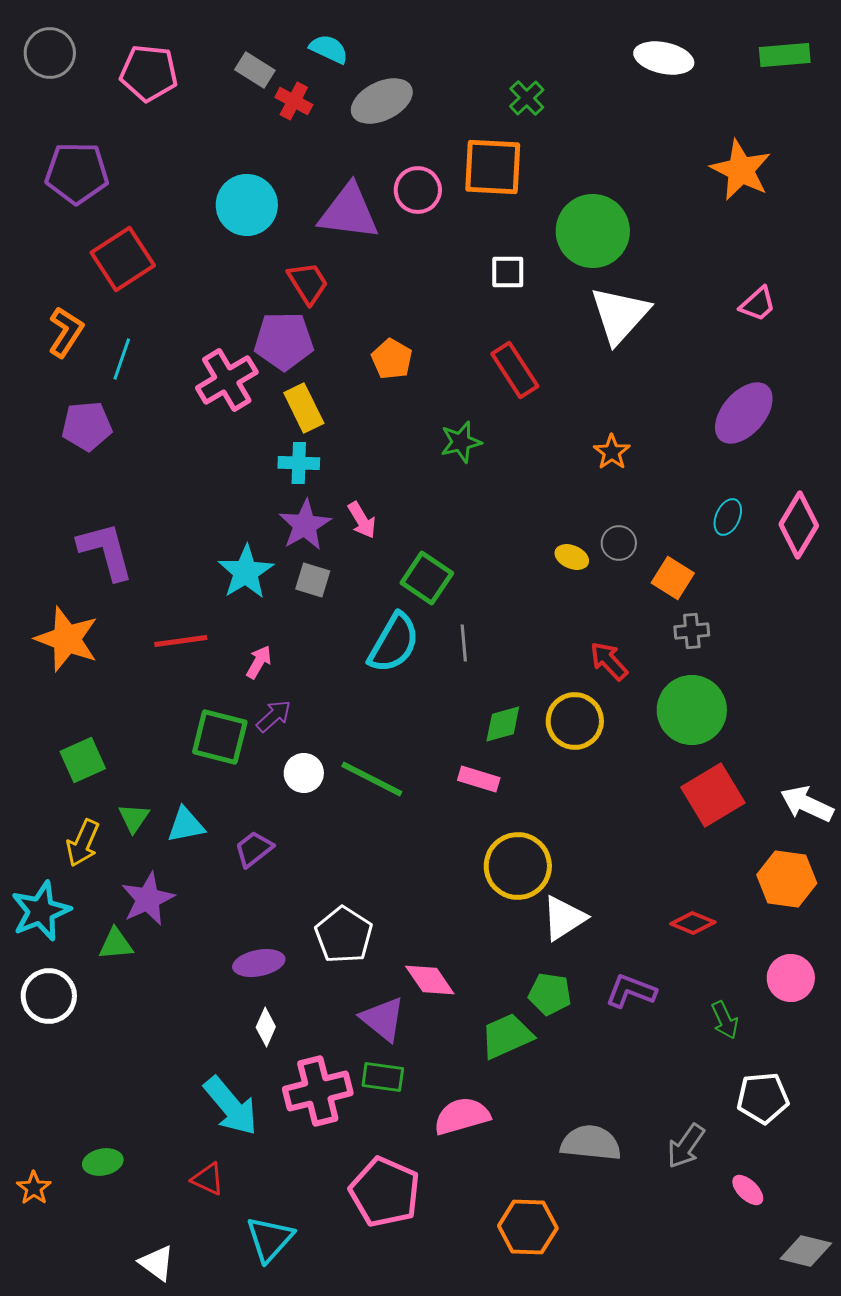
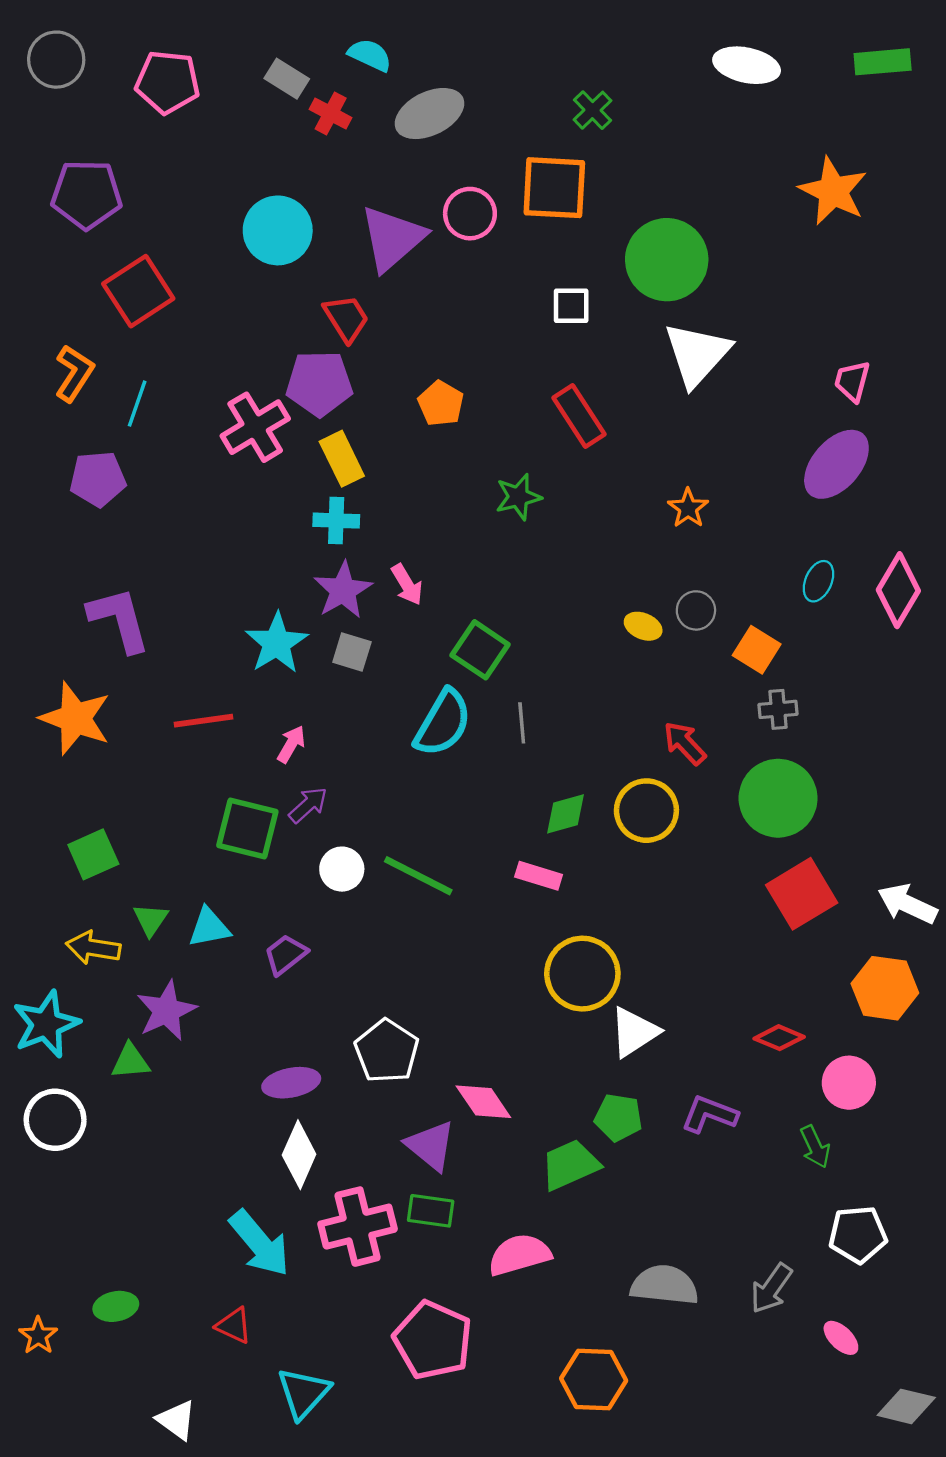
purple triangle: (349, 212) -> (392, 238), turned -48
pink trapezoid: (758, 304) -> (852, 381), moved, turned 147
yellow arrow: (83, 843) -> (93, 948), turned 75
pink circle: (791, 978) -> (849, 1083), moved
white diamond: (266, 1027) -> (299, 1155), size x1.5

